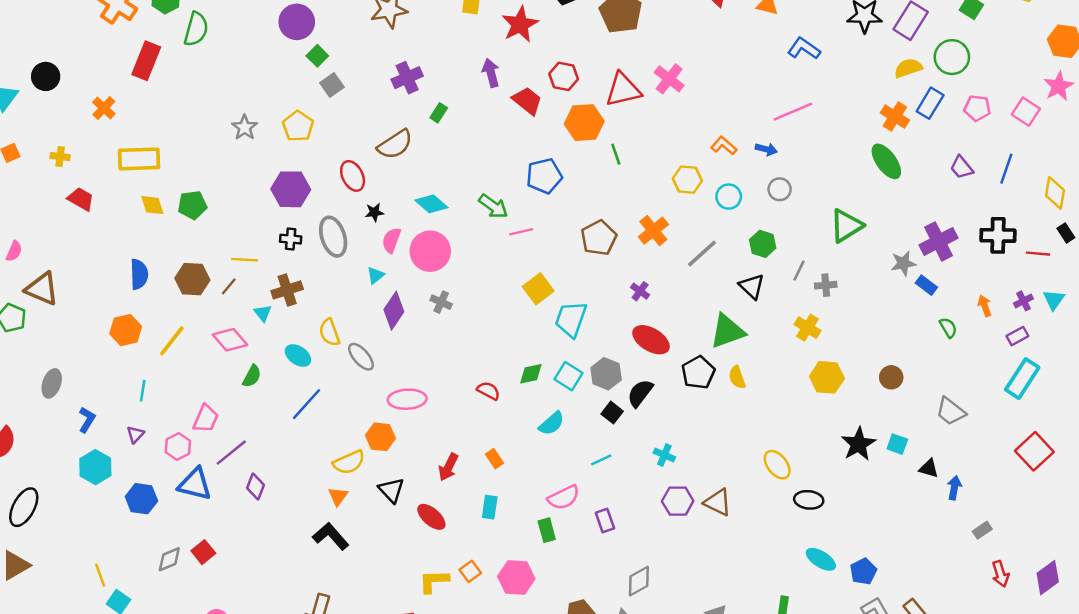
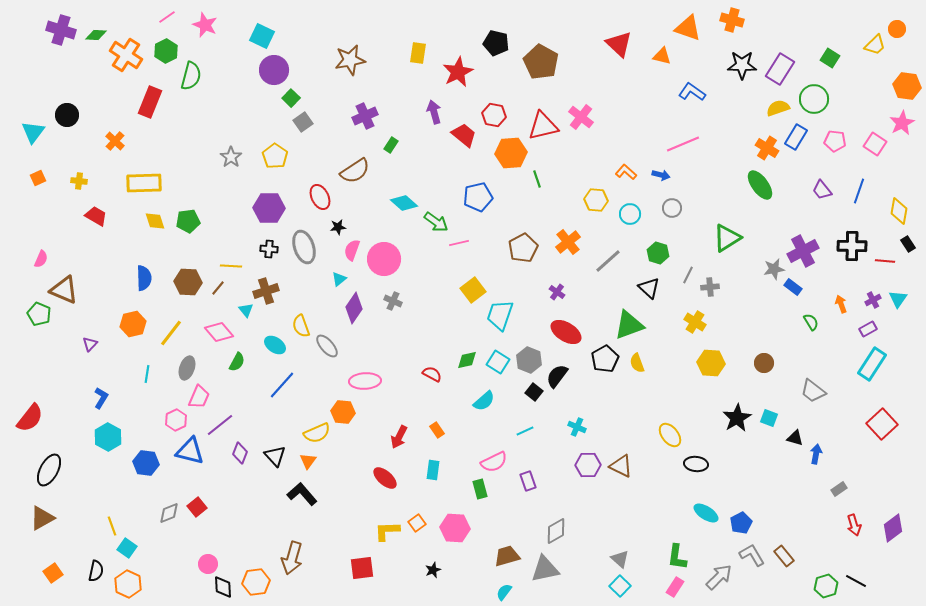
cyan diamond: (431, 204) -> (404, 203), moved
gray ellipse: (52, 383) -> (187, 368), moved
purple triangle: (135, 434) -> (90, 344), moved
black triangle: (391, 490) -> (275, 456), moved

